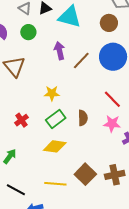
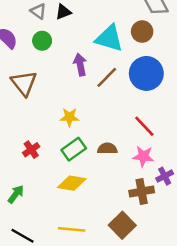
cyan triangle: (70, 17) -> (109, 38), moved
brown semicircle: (83, 118) -> (107, 148), turned -91
brown square: (85, 174) -> (122, 225), moved
brown cross: (115, 175) -> (142, 192), moved

